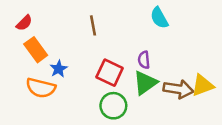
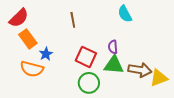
red semicircle: (24, 23) -> (19, 18), size x1.5
green triangle: (145, 83) -> (114, 65), turned 40
yellow triangle: (203, 85) -> (159, 78), moved

